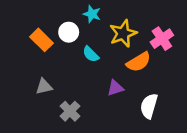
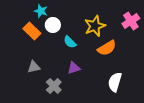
cyan star: (92, 14) -> (41, 11), moved
pink cross: (162, 39) -> (131, 21), moved
purple triangle: (115, 88) -> (74, 68), moved

